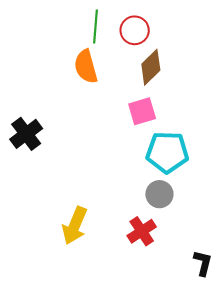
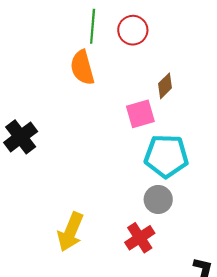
brown diamond: (151, 67) -> (165, 86), moved, size x0.7

